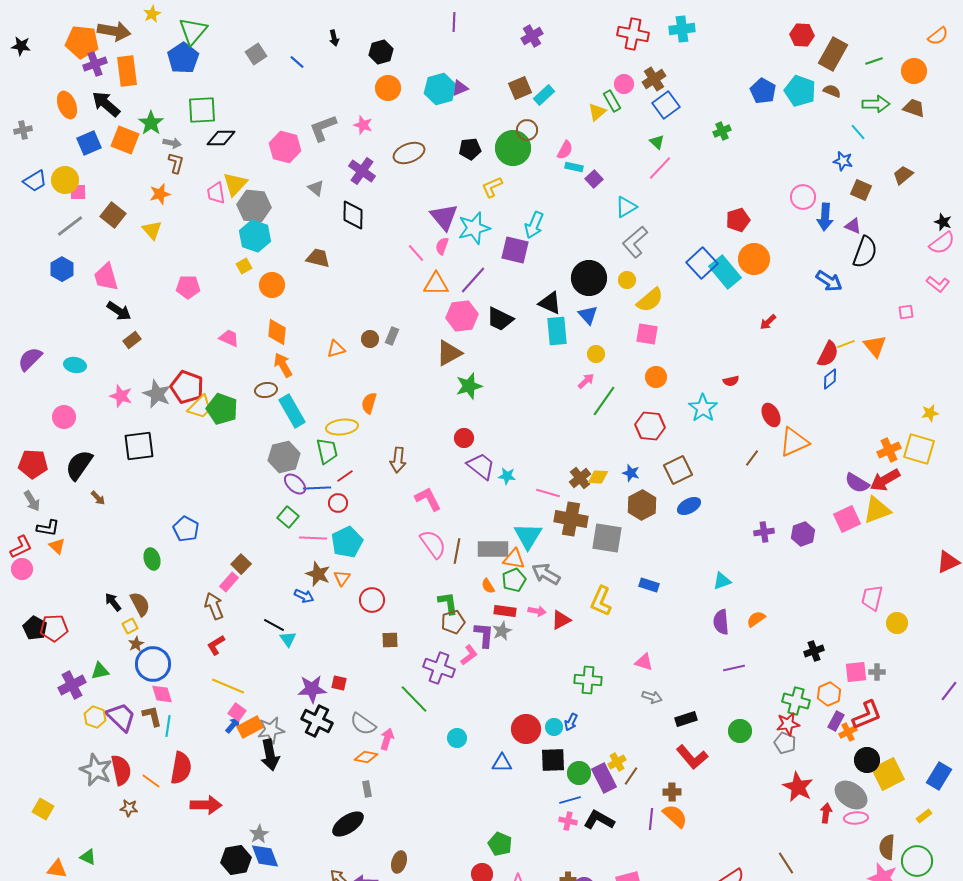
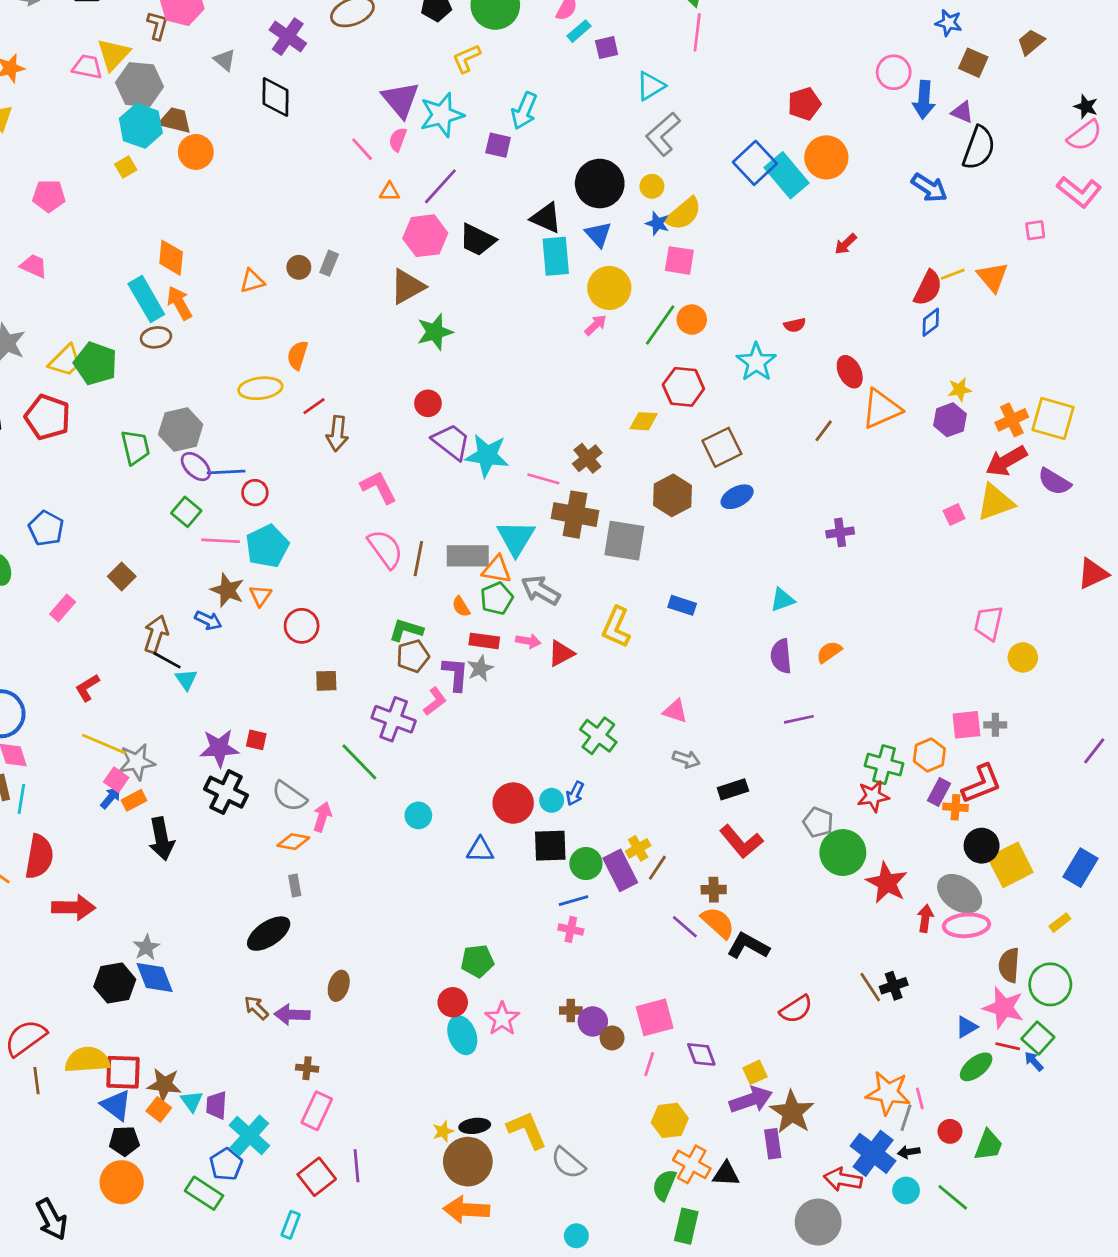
brown L-shape: (176, 163) -> (157, 26), moved
cyan rectangle: (574, 167) -> (579, 31), turned -54
pink line: (660, 168) -> (697, 32), turned -36
purple square: (594, 179) -> (607, 48), turned 30
pink trapezoid: (216, 193) -> (87, 67), turned 110
purple square: (515, 250) -> (498, 145), size x0.7
brown trapezoid: (318, 258) -> (175, 120), moved
orange triangle: (436, 284) -> (390, 192), size x0.6
pink L-shape: (938, 284) -> (1079, 192), size x1.4
orange circle: (272, 285) -> (196, 152), moved
pink trapezoid: (229, 338) -> (34, 266), moved
yellow circle: (596, 354) -> (609, 288), size x1.8
red pentagon: (187, 387) -> (47, 417), moved
green line: (604, 401) -> (660, 325), moved
cyan rectangle: (292, 411) -> (146, 299), moved
yellow star: (930, 413) -> (960, 390), moved
green trapezoid: (327, 451) -> (135, 447), moved
blue star: (631, 473) -> (657, 223), moved
red line: (345, 476) -> (314, 406), moved
cyan star: (507, 476) -> (487, 456), size x1.8
yellow diamond: (598, 477) -> (644, 421), moved
purple semicircle: (857, 483) -> (1054, 482), moved
pink square: (847, 519) -> (954, 515), size x0.6
purple hexagon: (803, 534) -> (950, 420), moved
pink rectangle: (229, 582) -> (63, 608), moved
green L-shape: (448, 603) -> (406, 630), turned -65
brown arrow: (214, 606) -> (156, 634), moved, turned 40
black cross: (814, 651) -> (894, 986), moved
green cross: (588, 680) -> (598, 736), turned 32
orange rectangle: (250, 727) -> (134, 800), size x0.7
gray star: (271, 730) -> (137, 762), moved
green circle: (740, 731) -> (843, 853), moved, size x1.4
orange cross: (848, 732) -> (955, 807), turned 30
gray pentagon: (785, 743) -> (818, 822), moved
pink ellipse: (856, 818) -> (966, 925), size x1.4
purple line: (651, 819) -> (685, 927), turned -55
black L-shape: (599, 820) -> (748, 946), moved
green pentagon: (500, 844) -> (477, 961), turned -30

